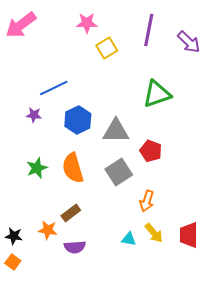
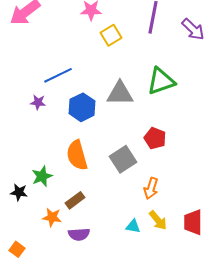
gray triangle: (116, 131) -> (120, 93), moved
green star: (37, 168) -> (42, 176), moved
black star: (14, 236) -> (19, 192), moved

